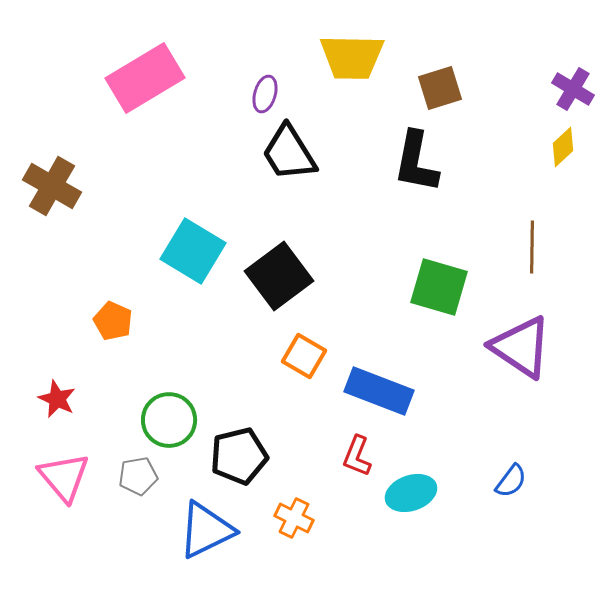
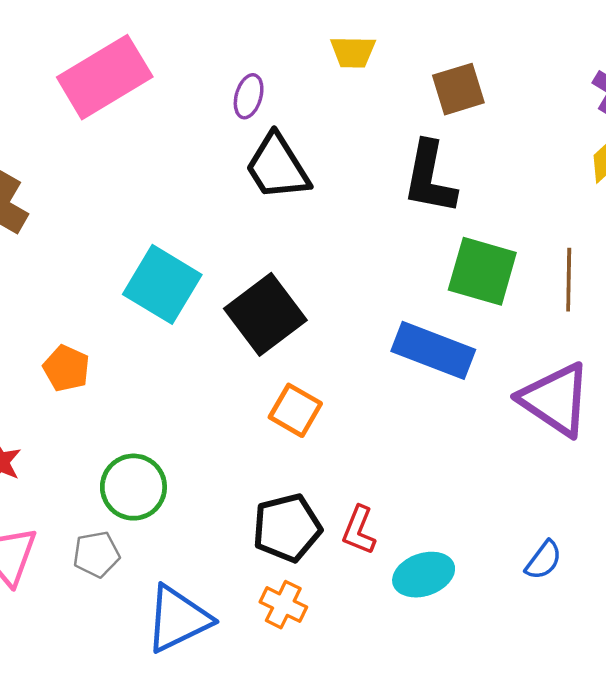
yellow trapezoid: (352, 57) -> (353, 52), size x0.6
green square: (439, 287) -> (482, 271), moved
blue rectangle: (379, 391) -> (433, 350), moved
black pentagon: (239, 456) -> (287, 528), moved

